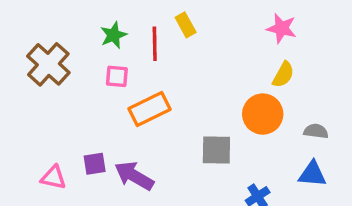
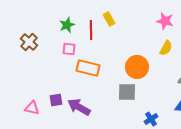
brown cross: (48, 64) -> (29, 42), size x0.7
orange rectangle: (150, 109) -> (88, 68), turned 40
orange circle: (263, 114) -> (137, 67), moved

